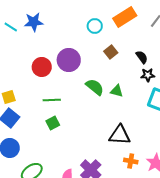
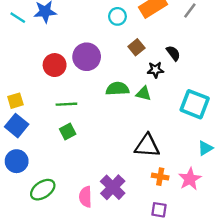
black star: (148, 75) -> (155, 70), moved
green semicircle: (95, 87) -> (117, 89), turned -42

